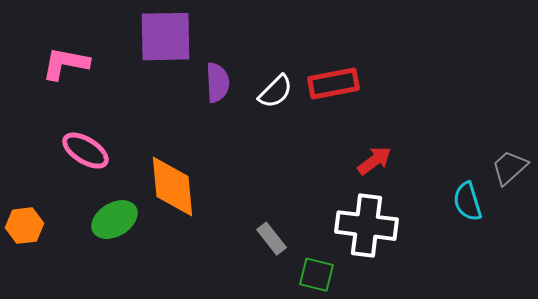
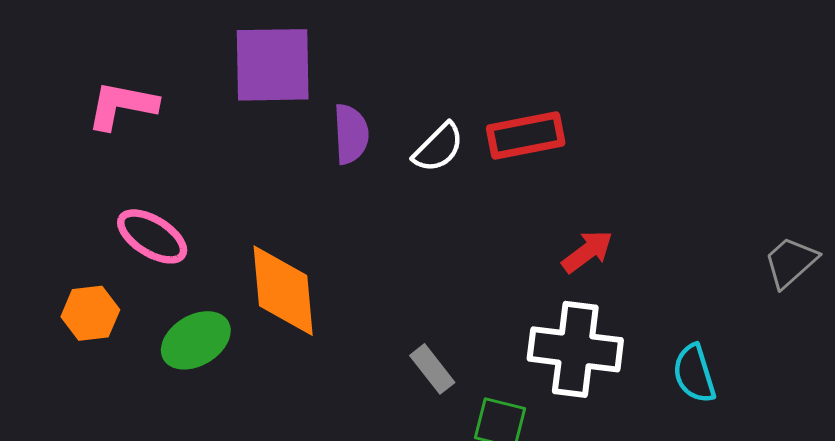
cyan semicircle: (468, 202) -> (694, 373), moved
orange hexagon: (24, 226) -> (90, 313), moved

